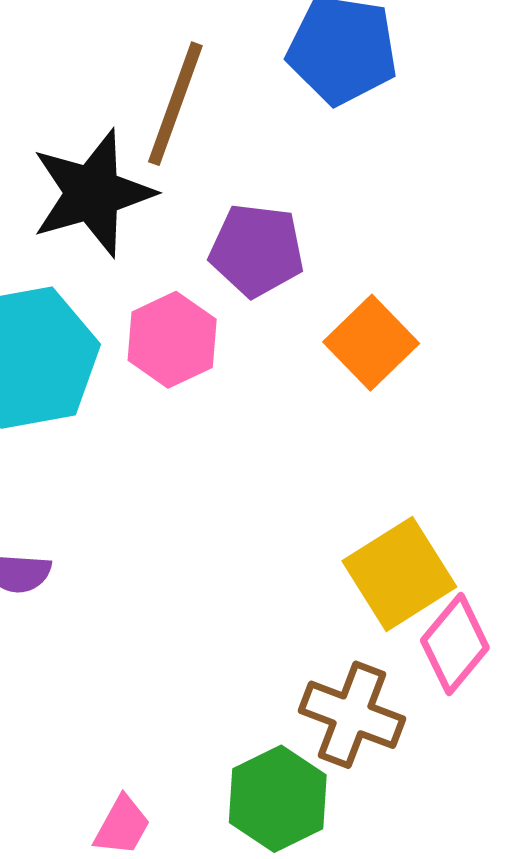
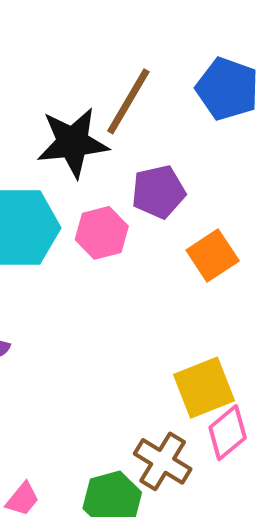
purple pentagon: (257, 250) -> (158, 192), turned -30

